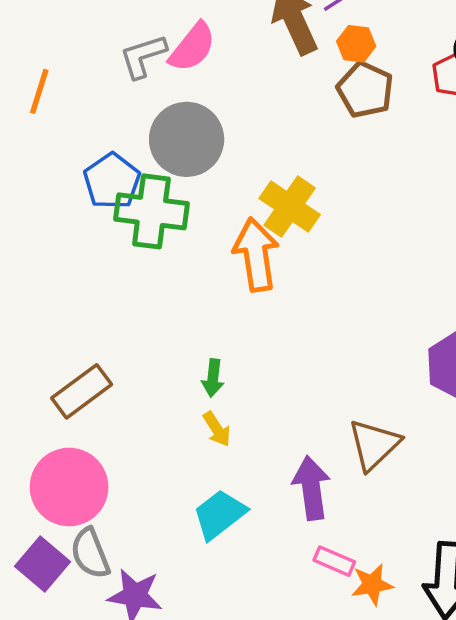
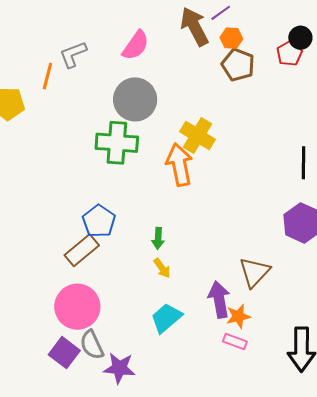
gray L-shape: (143, 56) -> (73, 54), moved
blue pentagon: (112, 181) -> (99, 221), moved
orange star: (372, 585) -> (238, 316), moved

